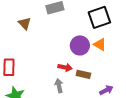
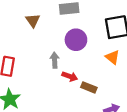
purple circle: (80, 45) -> (76, 40), moved
gray arrow: (59, 86) -> (55, 60), moved

